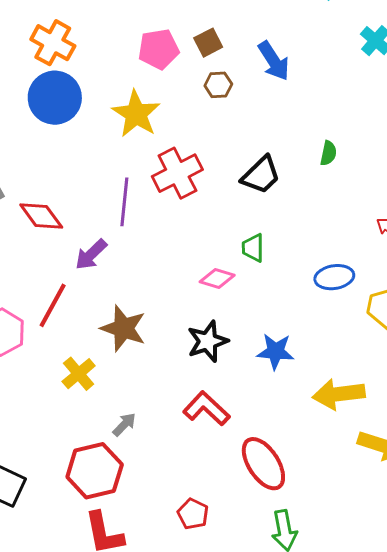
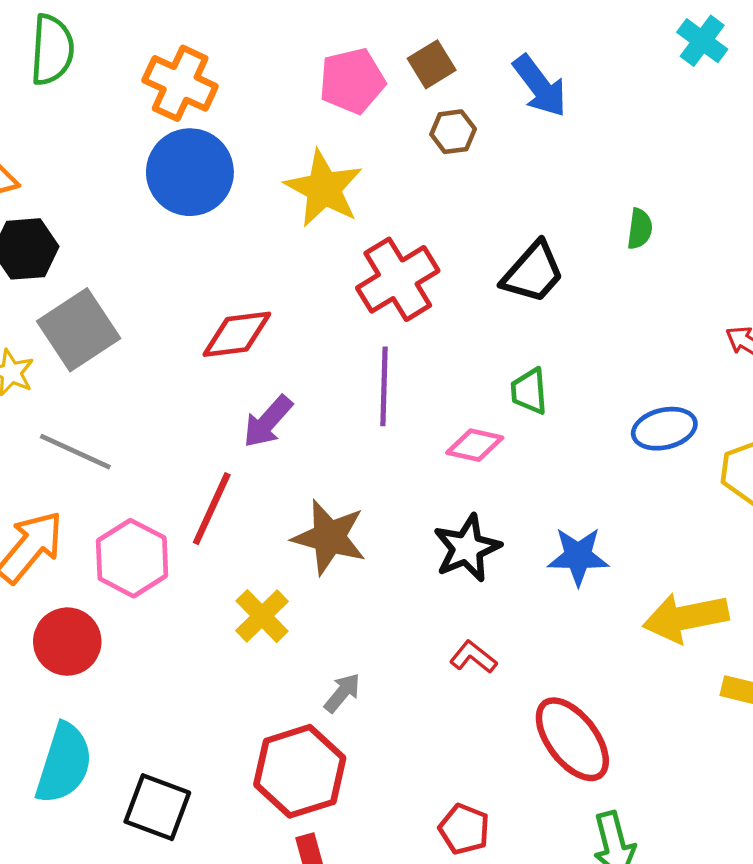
purple line: (124, 202) -> (384, 386), moved
red diamond: (41, 216) -> (237, 334), moved, turned -57
red L-shape: (206, 409) -> (473, 657), size x0.6

